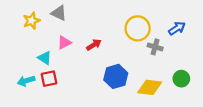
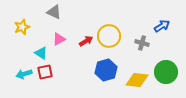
yellow star: (32, 21) -> (22, 27), moved
yellow circle: (138, 28) -> (109, 36), moved
green circle: (181, 79) -> (166, 72), size x1.5

